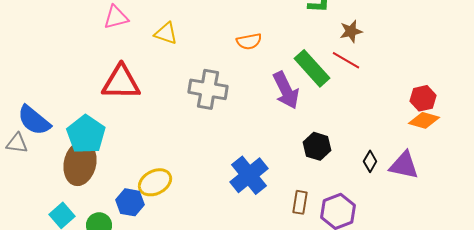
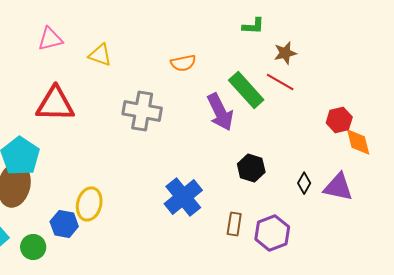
red hexagon: (423, 98) -> (339, 120), moved
orange diamond: (424, 120) -> (358, 142), turned 60
yellow ellipse: (155, 182) -> (89, 204), turned -48

